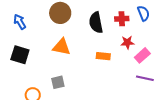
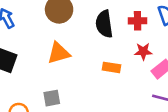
orange triangle: (62, 47) -> (59, 53), turned -30

